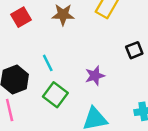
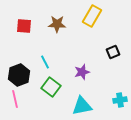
red square: (21, 17) -> (24, 26), turned 35

